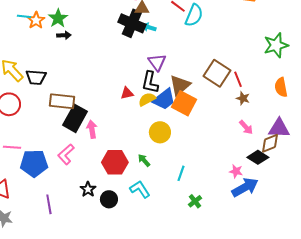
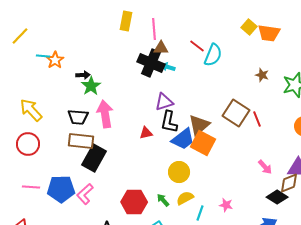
green star: (58, 18) -> (91, 86), moved
purple triangle: (157, 62) -> (164, 102), moved, turned 48
black trapezoid: (36, 77) -> (78, 117), moved
brown star: (243, 98) -> (262, 75), moved
yellow semicircle: (147, 99) -> (185, 198), moved
pink arrow: (92, 129) -> (105, 114), moved, size x1.5
blue pentagon: (34, 163) -> (61, 189), moved
pink star: (236, 171) -> (226, 205), moved

